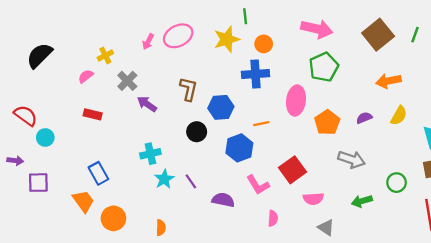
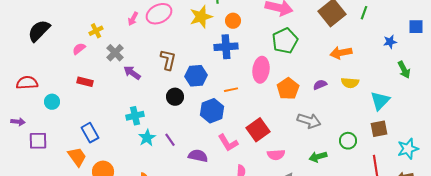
red semicircle: (26, 116) -> (27, 83), turned -40
yellow semicircle: (399, 116) -> (350, 83), turned 66
cyan circle: (45, 137) -> (52, 102), moved

